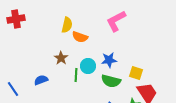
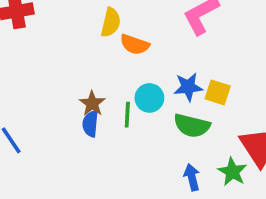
brown star: (61, 58) -> (92, 104), moved
yellow square: (136, 73) -> (218, 92), moved
blue semicircle: (41, 80) -> (90, 124), moved, turned -64

